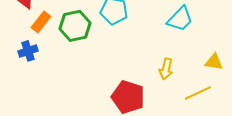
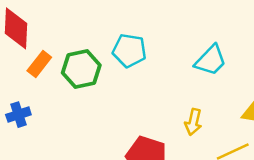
blue cross: (28, 51) -> (18, 115), moved

